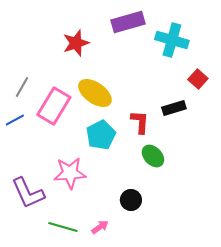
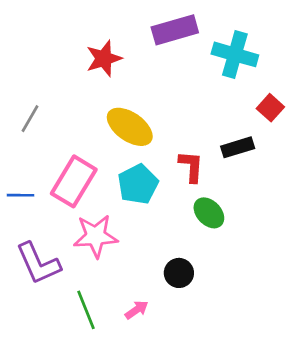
pink rectangle: (54, 106) -> (74, 181), moved
blue line: (15, 120) -> (20, 195), moved, turned 30
green line: (63, 227) -> (86, 310), turned 52

